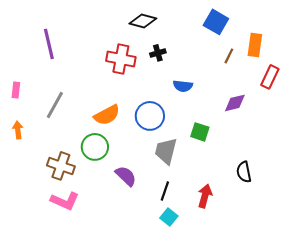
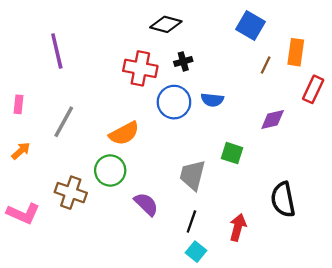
blue circle: (150, 116) -> (174, 102), moved
orange arrow: (18, 130) -> (21, 151), turned 54
black semicircle: (244, 172) -> (283, 199), size x1.4
pink L-shape: (65, 201) -> (23, 213), moved

